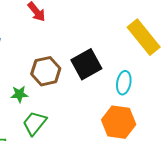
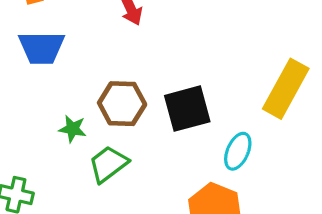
yellow rectangle: (144, 37) -> (286, 89), turned 54
green trapezoid: (34, 123) -> (108, 164), moved

